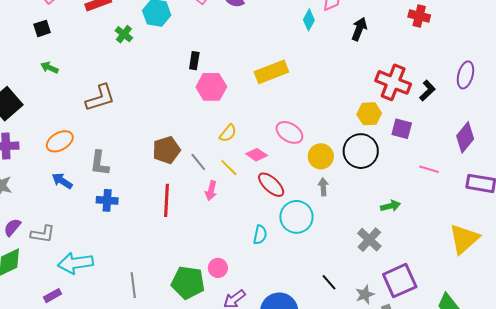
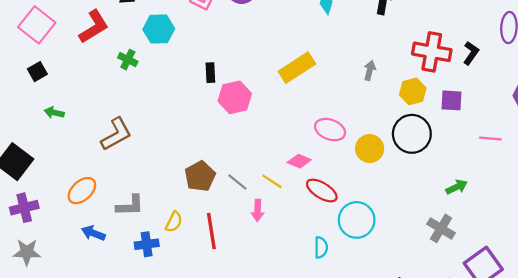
yellow semicircle: (228, 133) -> (174, 222), moved
gray L-shape: (99, 163) -> (130, 205), turned -88
gray arrow: (323, 187) -> (370, 70), moved, turned 30

